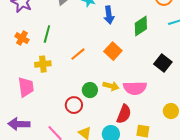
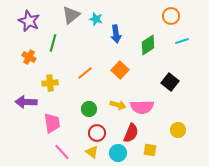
green line: (47, 34) -> (53, 43), moved
pink trapezoid: (26, 87) -> (52, 123), moved
green circle: (90, 90) -> (89, 109), moved
red circle: (74, 105) -> (97, 133), moved
purple arrow: (19, 124) -> (26, 102), moved

